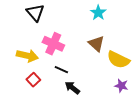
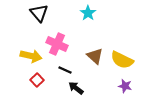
cyan star: (98, 13) -> (88, 13), moved
brown triangle: (96, 44) -> (95, 56), moved

